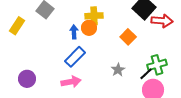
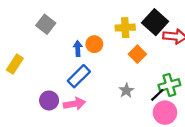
yellow cross: (94, 16) -> (125, 28), moved
yellow rectangle: (17, 26) -> (15, 64), moved
purple circle: (27, 79) -> (49, 100), moved

